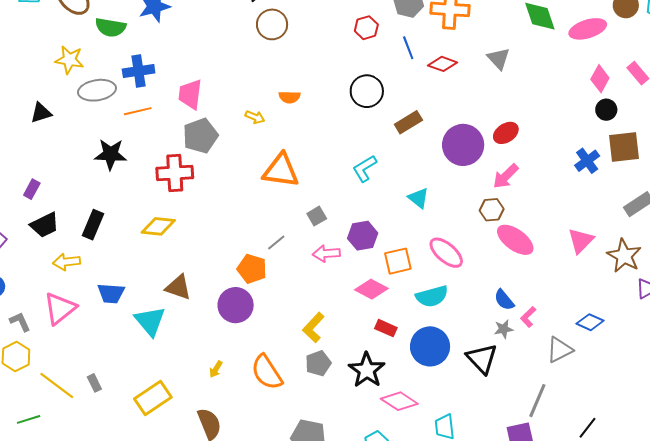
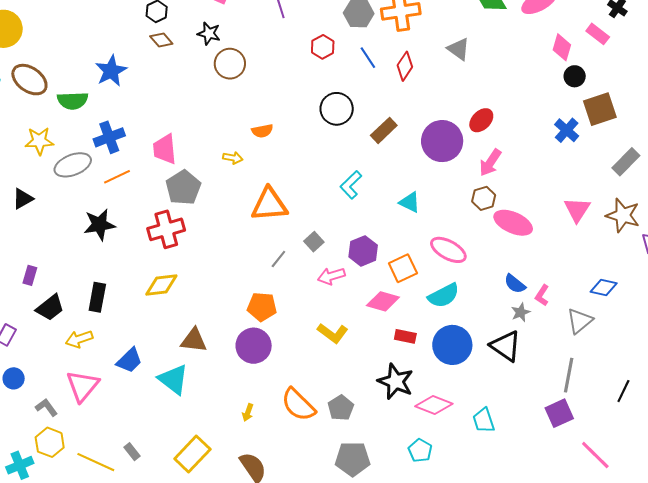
red diamond: (443, 64) -> (405, 66), turned -64
gray line: (276, 243) -> (278, 259), moved
blue trapezoid: (111, 293) -> (129, 360), turned -36
yellow L-shape: (313, 328) -> (333, 333), moved, turned -84
gray pentagon: (318, 363) -> (341, 408), moved

